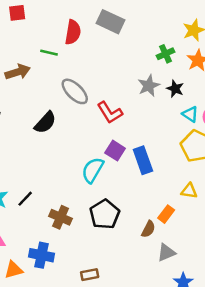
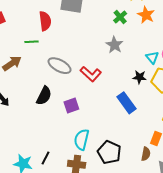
black star: (175, 89) -> (139, 77), moved
cyan triangle: (190, 114) -> (152, 57), turned 32
purple square: (115, 151) -> (71, 105), moved, turned -35
cyan semicircle: (93, 170) -> (82, 140), moved

